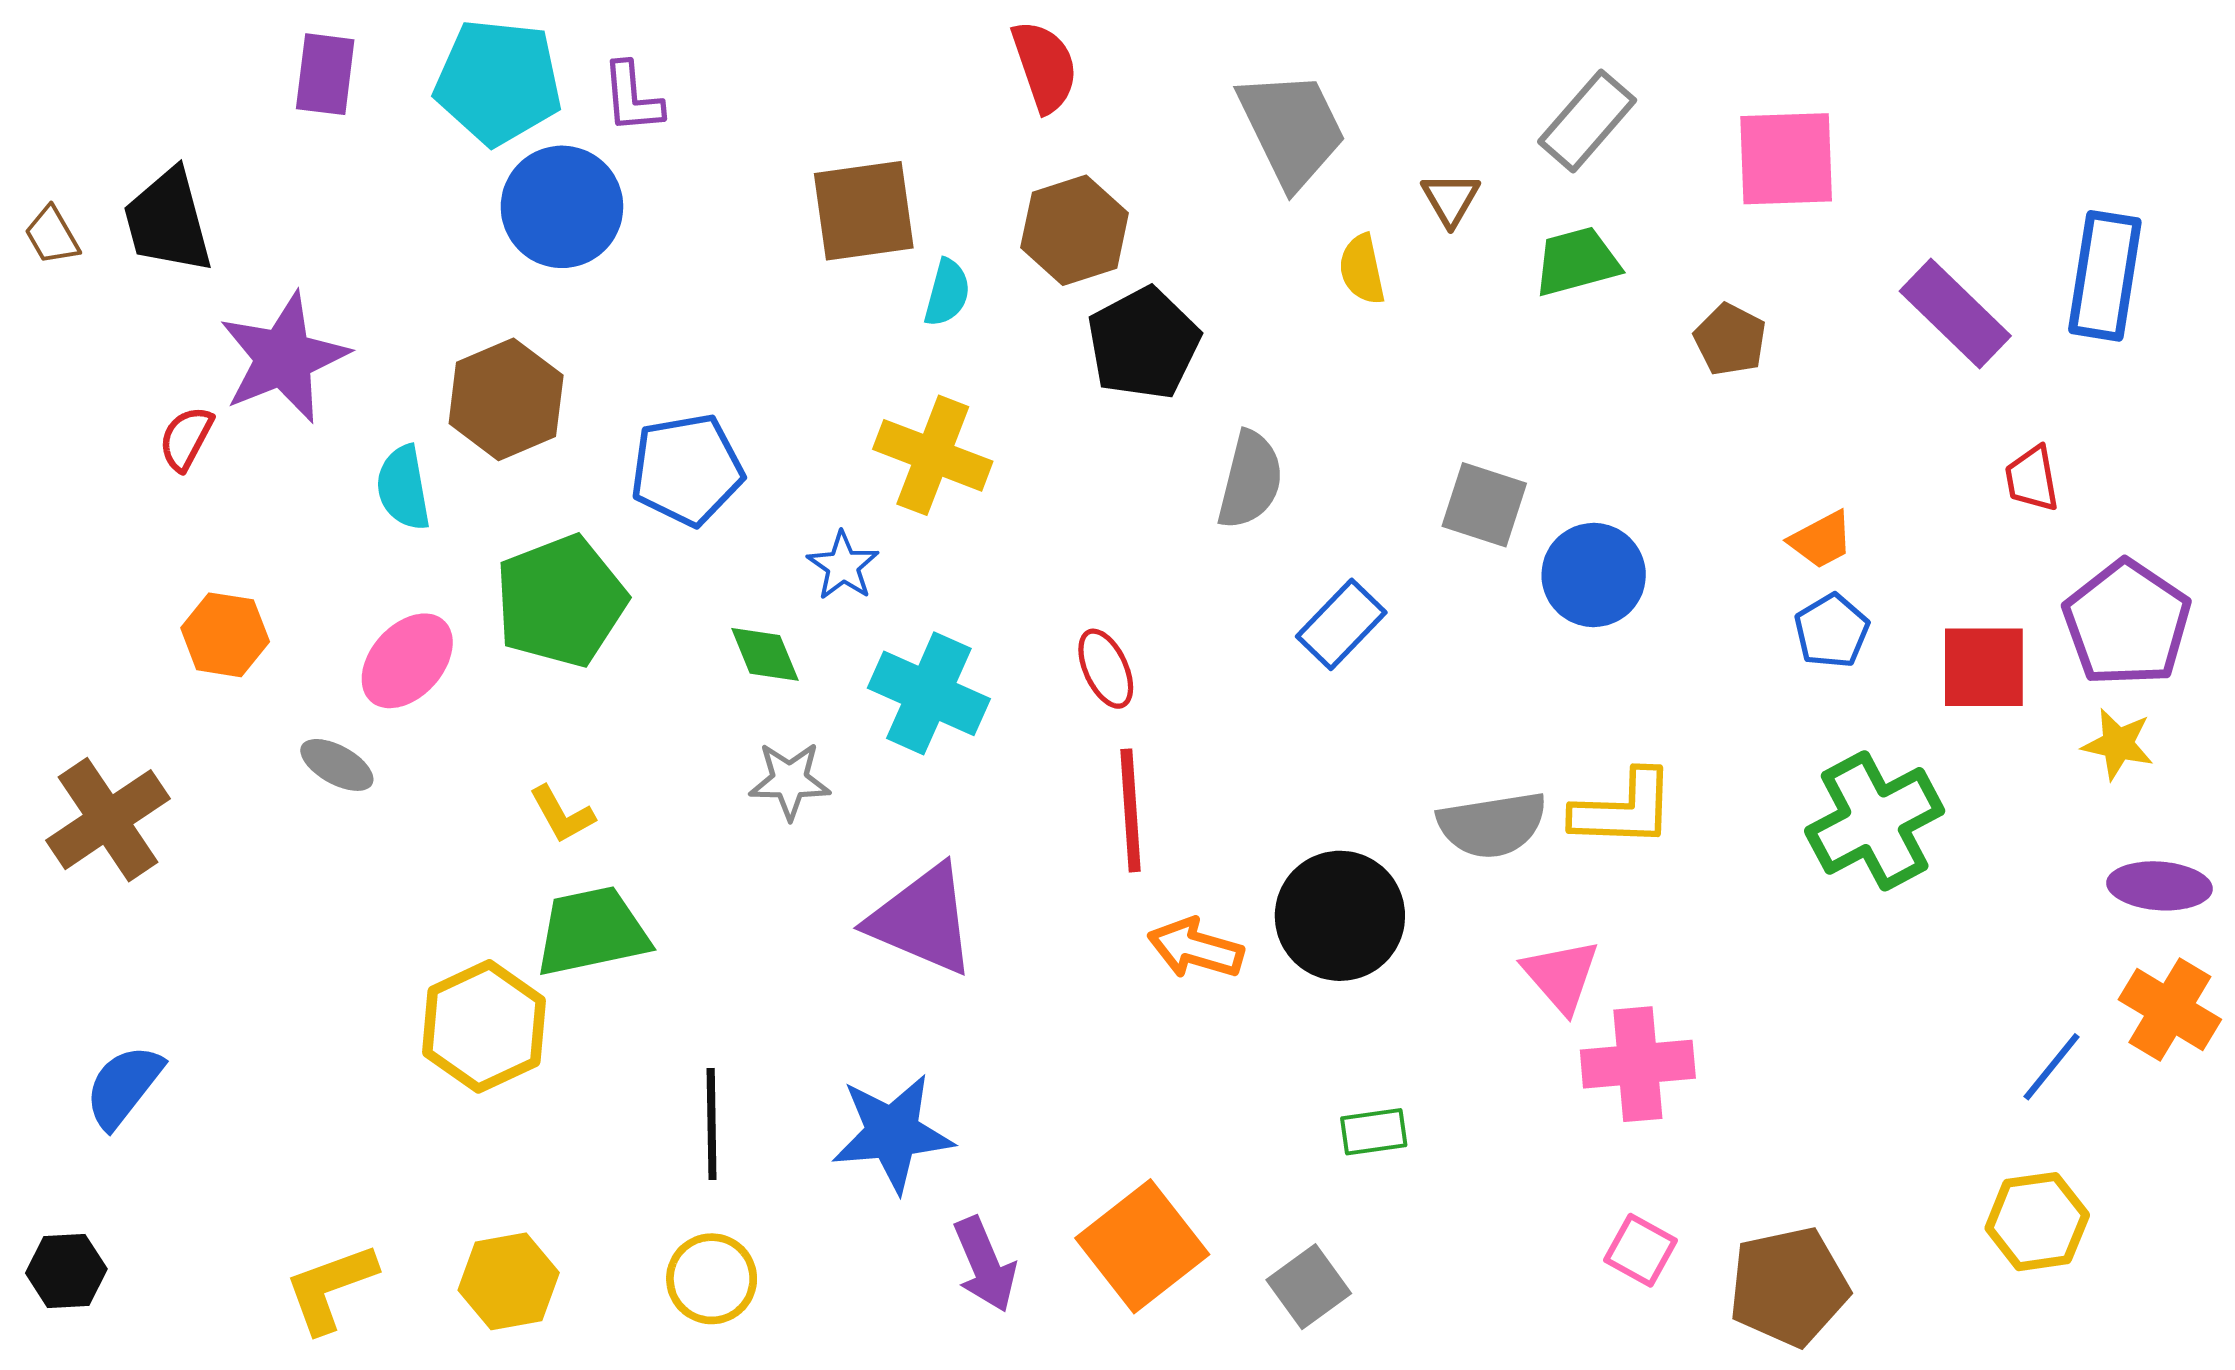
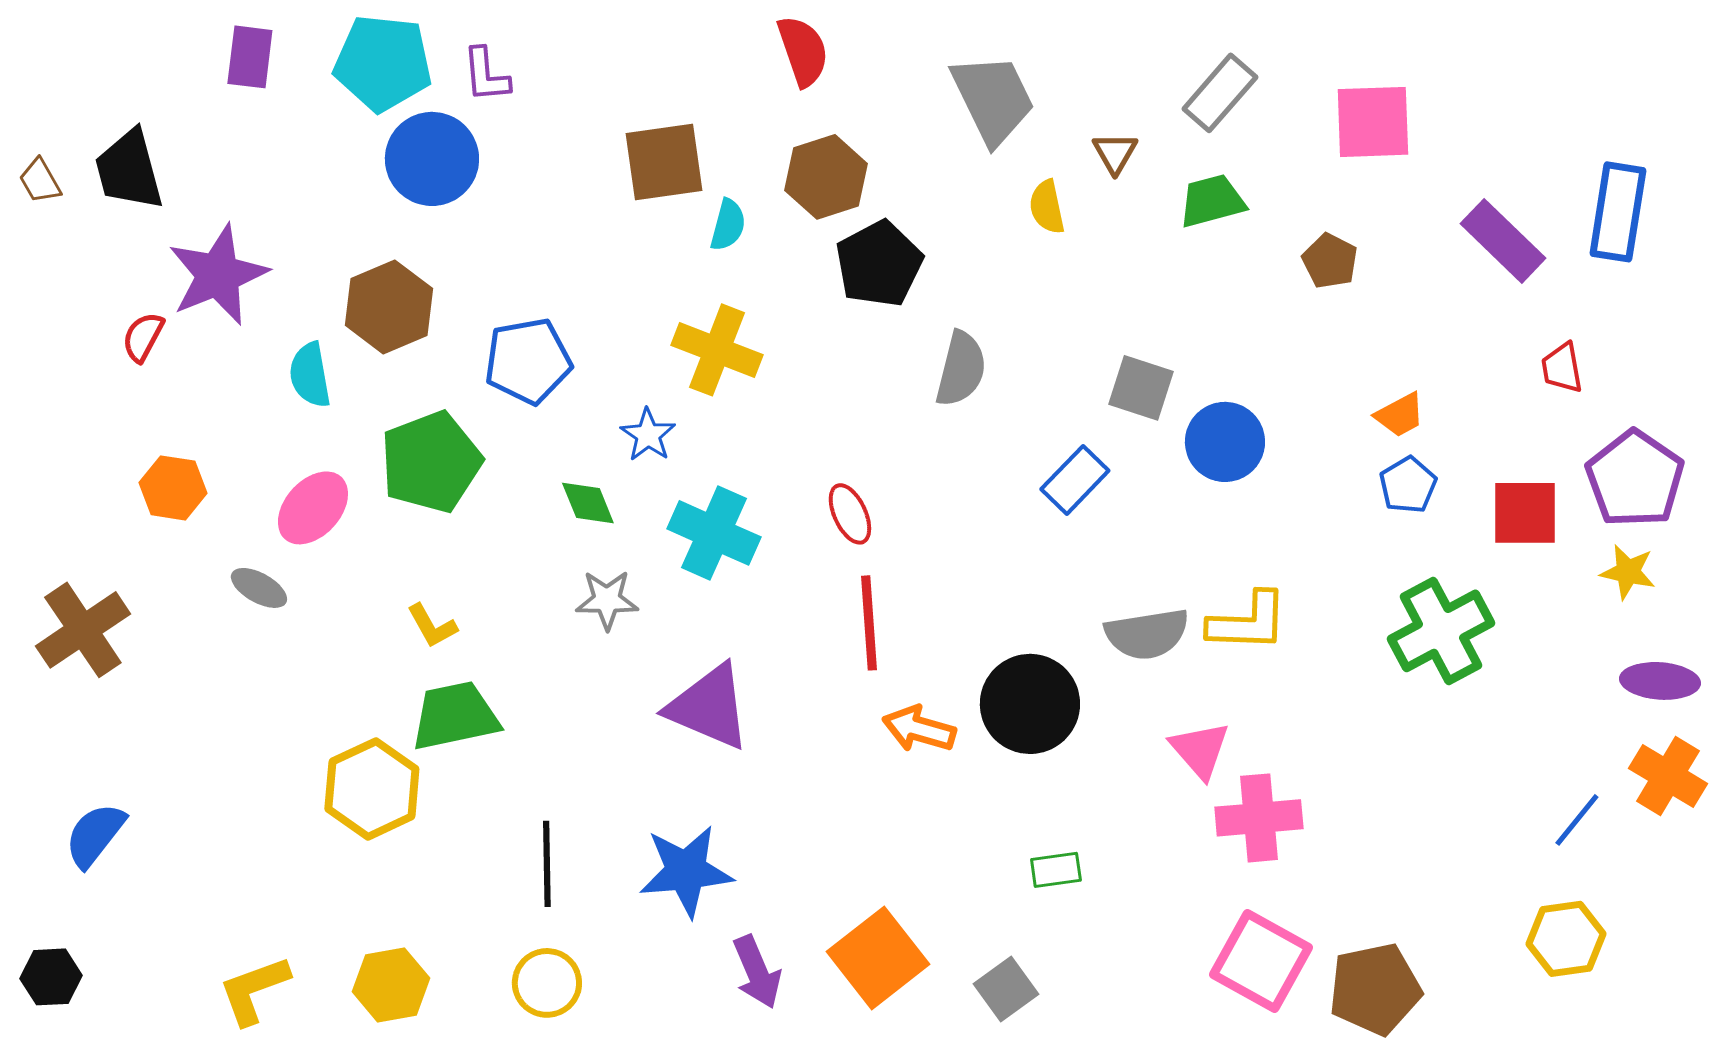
blue rectangle: (1341, 624) -> (1075, 480), moved
pink square: (1640, 1250) -> (1261, 961), size x1.8

